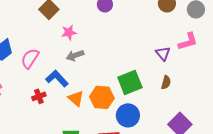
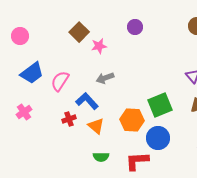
pink star: (69, 32) -> (99, 46), moved
orange triangle: (76, 98) -> (96, 126), moved

